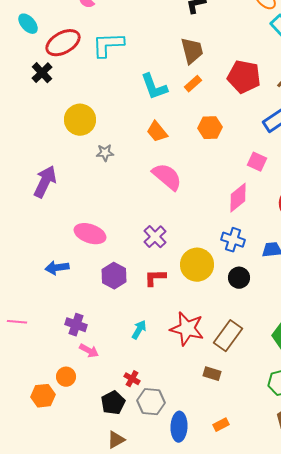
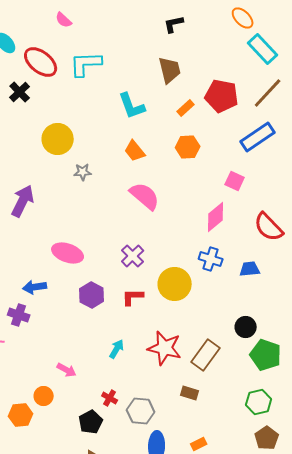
red ellipse: (63, 43) -> (41, 62), turned 68
orange rectangle: (193, 84) -> (186, 108), moved
black circle: (239, 278) -> (246, 327), moved
purple cross: (76, 325) -> (19, 315), moved
gray hexagon: (151, 402) -> (141, 411), moved

